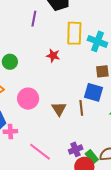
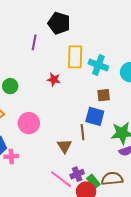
brown triangle: (59, 109) -> (64, 146), moved
pink line: (40, 152) -> (61, 179), moved

